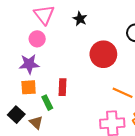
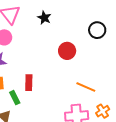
red circle: (103, 54) -> (67, 51), size x0.7

